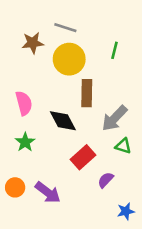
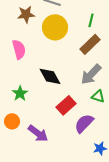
brown rectangle: (87, 93) -> (90, 44), moved, turned 45
pink semicircle: (24, 103) -> (19, 49), moved
purple semicircle: (106, 180) -> (84, 123), size x1.5
orange circle: (15, 187) -> (12, 121), moved

